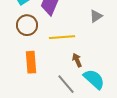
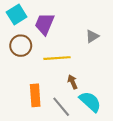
orange rectangle: (31, 62) -> (35, 95), moved

